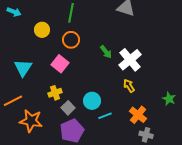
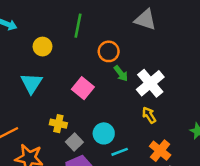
orange circle: (71, 40) -> (109, 51), moved
pink square: (60, 64) -> (83, 88), moved
cyan triangle: (23, 68) -> (31, 83), moved
yellow cross: (55, 93) -> (58, 124), turned 32

